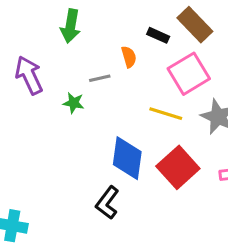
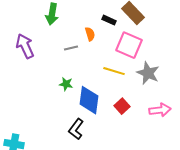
pink square: (189, 74) -> (129, 45), turned -36
green star: (74, 103) -> (66, 84), moved
red square: (178, 167) -> (122, 106), size x0.6

